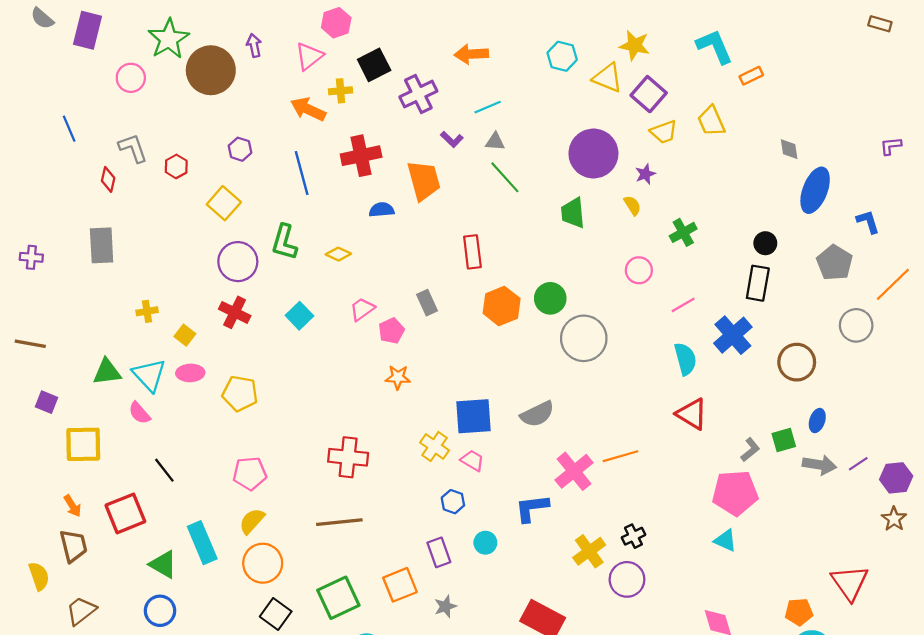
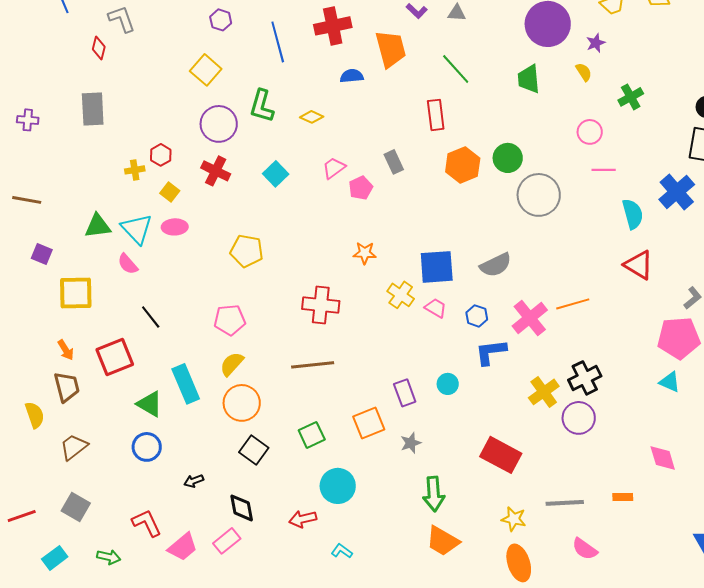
red hexagon: (176, 166) -> (161, 155), moved
green line: (505, 177) -> (456, 69), moved
pink line: (683, 305) -> (604, 170), moved, turned 30
orange star: (398, 377) -> (365, 253), moved
yellow pentagon: (240, 393) -> (247, 251), moved
blue hexagon: (453, 502) -> (477, 316), moved
black cross: (633, 536) -> (585, 378), size x1.5
green square: (338, 598) -> (312, 435), size x0.7

